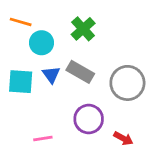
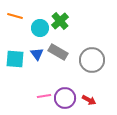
cyan circle: (41, 43) -> (40, 28), moved
purple circle: (89, 119) -> (65, 98), moved
pink line: (43, 138) -> (44, 96), moved

